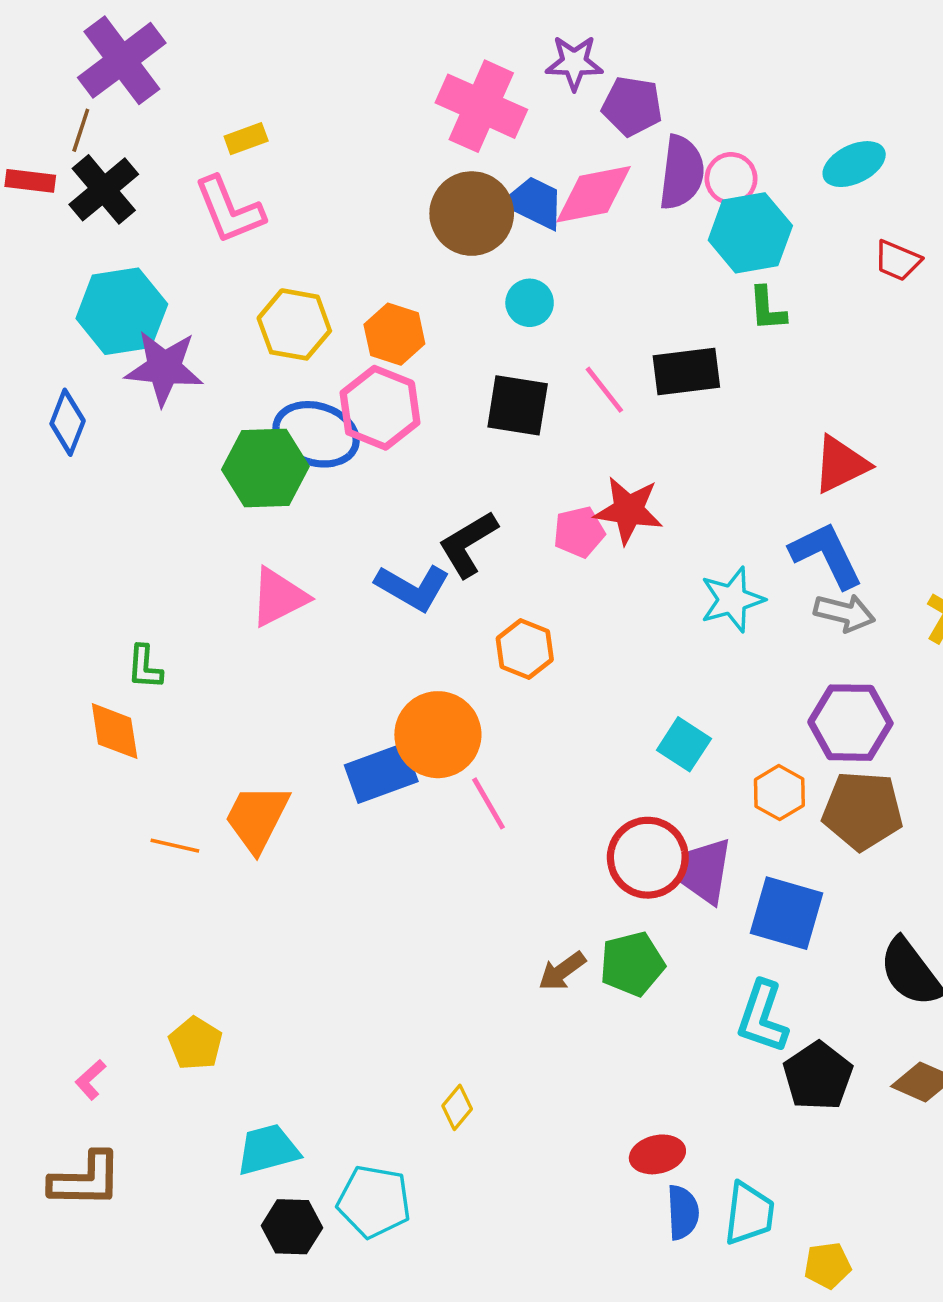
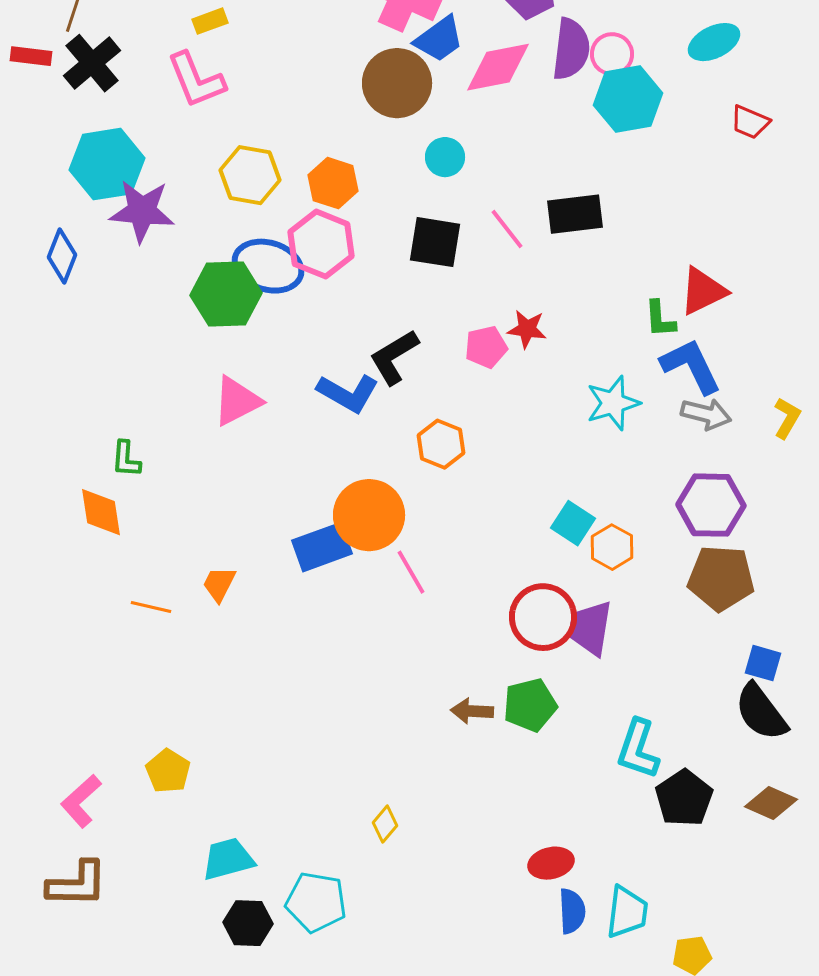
blue trapezoid: (534, 203) -> (439, 39), moved, turned 118
green L-shape: (767, 309) -> (660, 319), moved
red star: (628, 510) -> (527, 329), size x0.7
orange hexagon: (779, 793) -> (612, 547), moved
orange trapezoid: (257, 818) -> (219, 584), size x0.6
blue square: (787, 913) -> (763, 663), moved, size x0.6
brown arrow: (562, 971) -> (472, 711), turned 39
pink L-shape: (90, 1080) -> (81, 801), size x1.6

